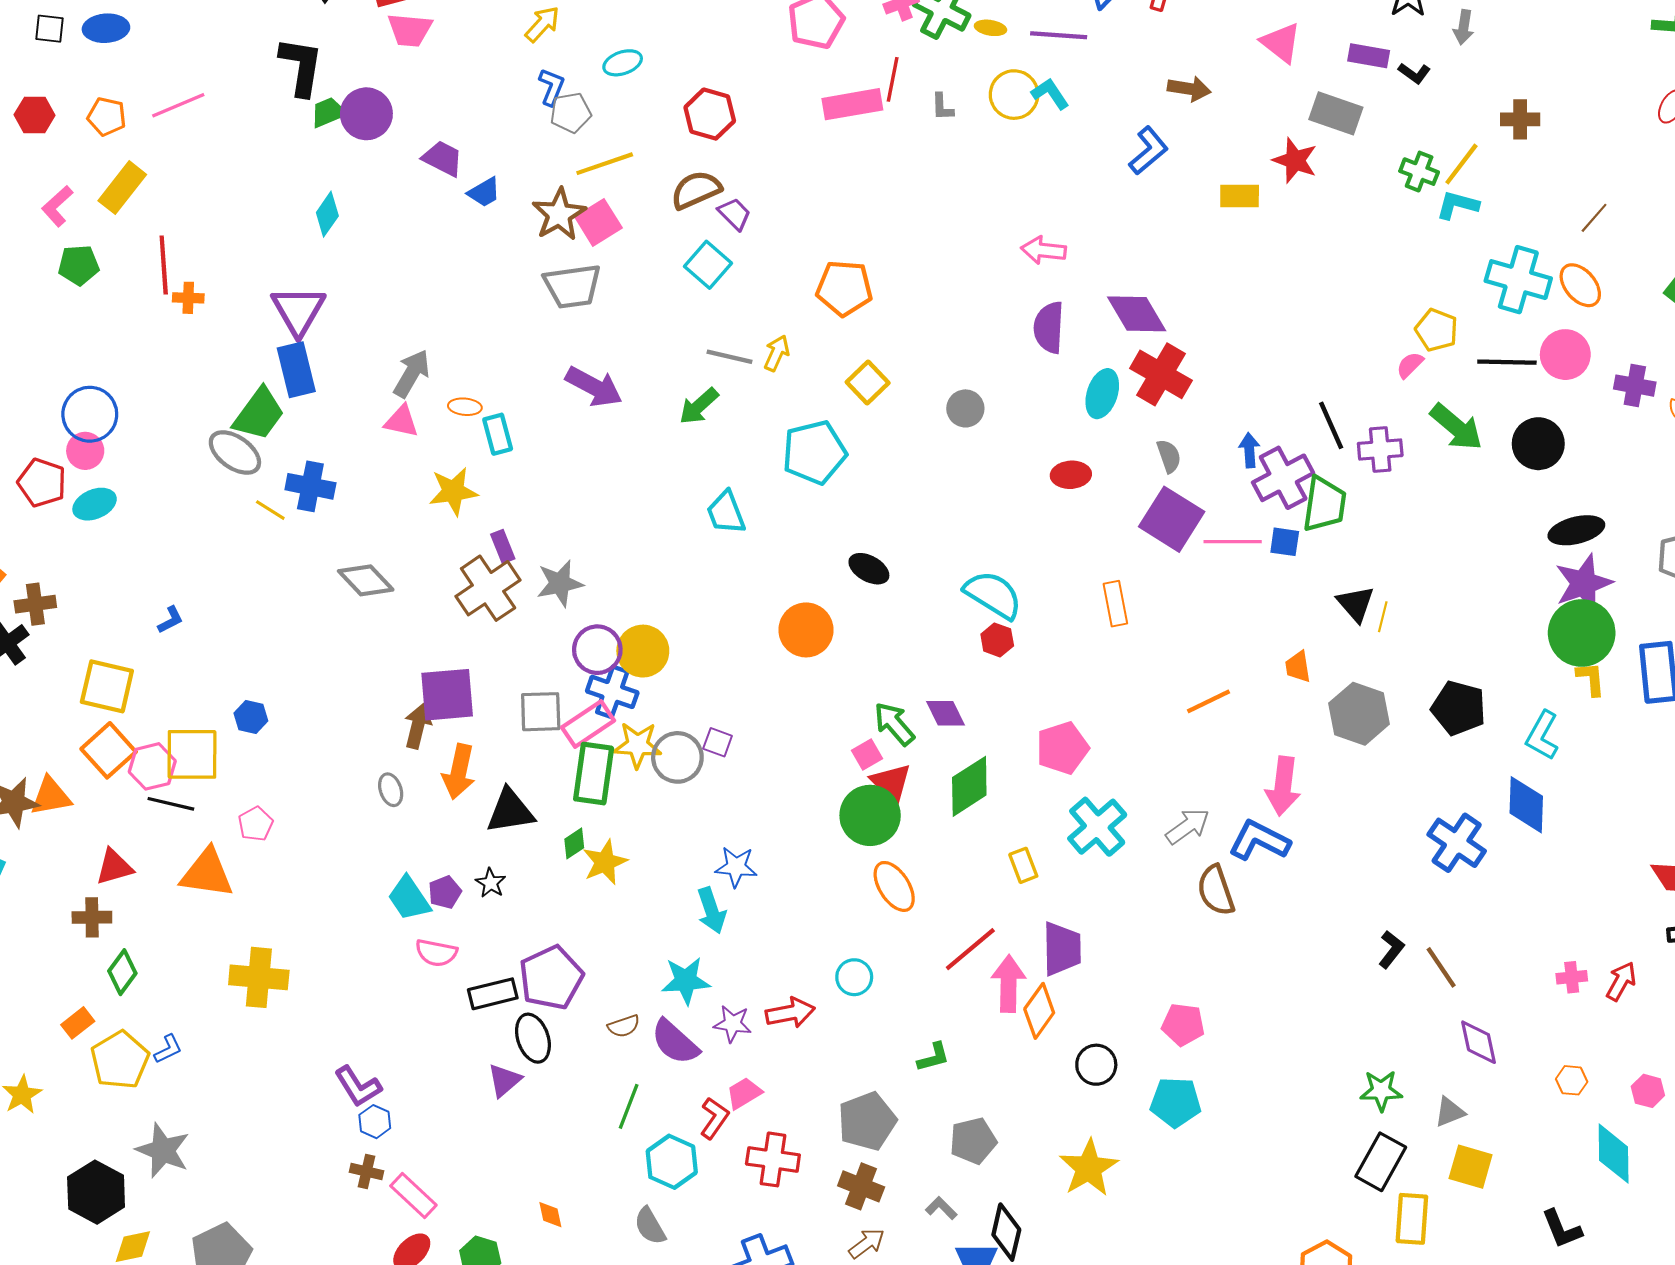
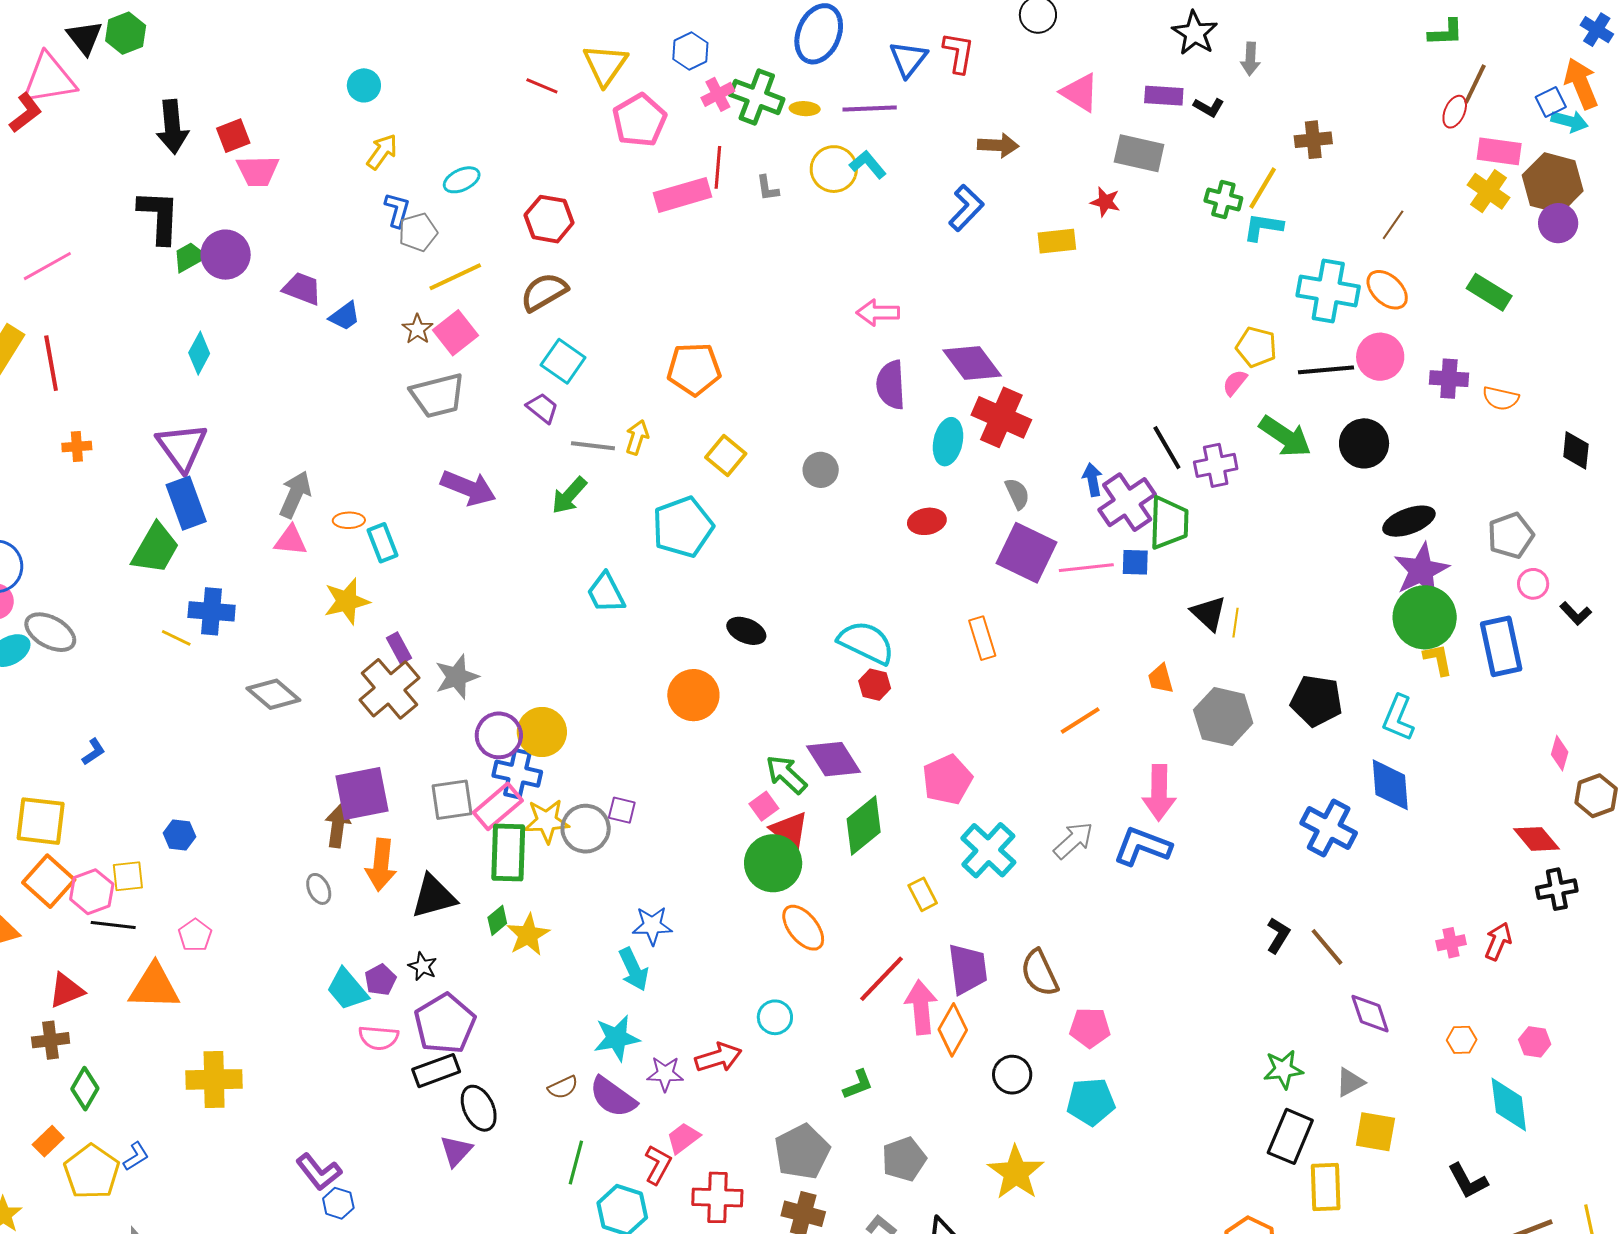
red star: (1295, 160) -> (1105, 202), size x0.7
brown star: (559, 214) -> (418, 329), size x0.6
purple trapezoid: (735, 214) -> (542, 408), moved
red line: (164, 265) -> (51, 363), moved
gray ellipse: (235, 452) -> (50, 632), moved
purple diamond: (946, 713) -> (834, 759), size x1.4
yellow square: (192, 754) -> (128, 876), size x0.6
brown semicircle: (1216, 890) -> (1040, 973), moved
purple pentagon: (551, 978) -> (445, 1024), moved

